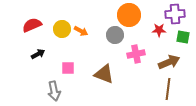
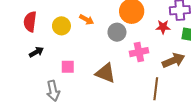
red semicircle: (32, 25) -> (30, 22), turned -60
orange arrow: (81, 31) -> (87, 20), moved
brown line: (168, 89) -> (156, 89), moved

